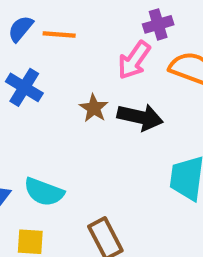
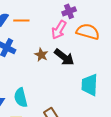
black arrow: (140, 117) -> (64, 57), turned 30
cyan semicircle: (44, 192) -> (21, 98), turned 60

